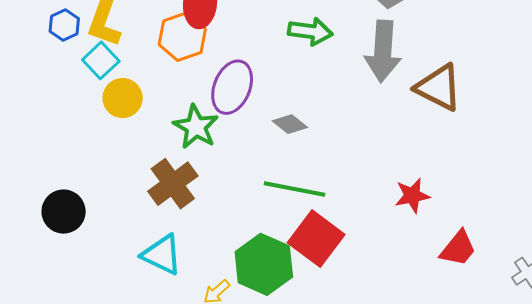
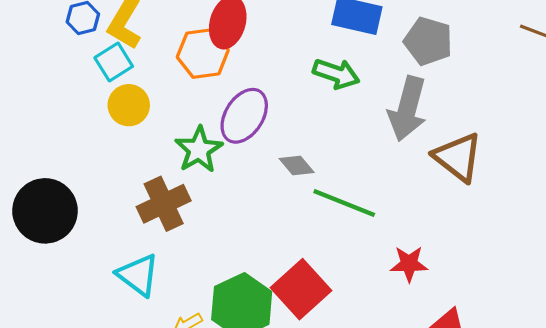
green line: (295, 189) -> (344, 203), moved
black circle: (64, 212) -> (45, 211), size x1.4

